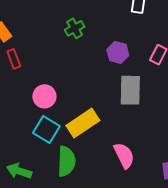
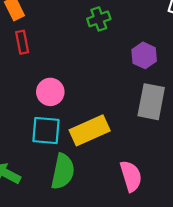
cyan square: (46, 129) -> (46, 131), turned -36

